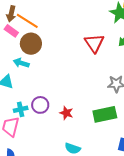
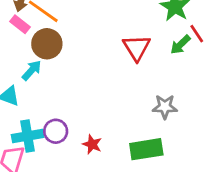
cyan arrow: (21, 63) -> (32, 70), turned 112
cyan cross: (21, 109) -> (28, 136), size x1.5

